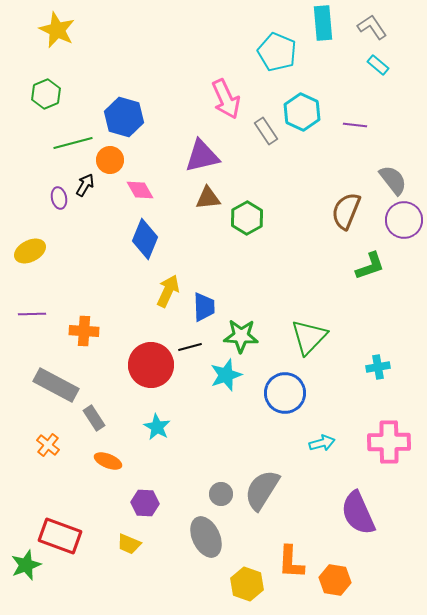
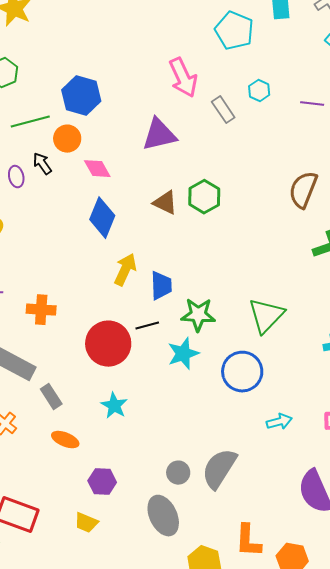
cyan hexagon: (302, 112) -> (259, 91), size x0.6
black arrow: (85, 185) -> (42, 164), turned -65
brown triangle: (208, 198) -> (165, 203), moved, turned 32

